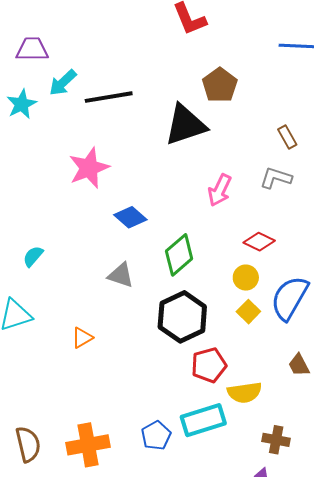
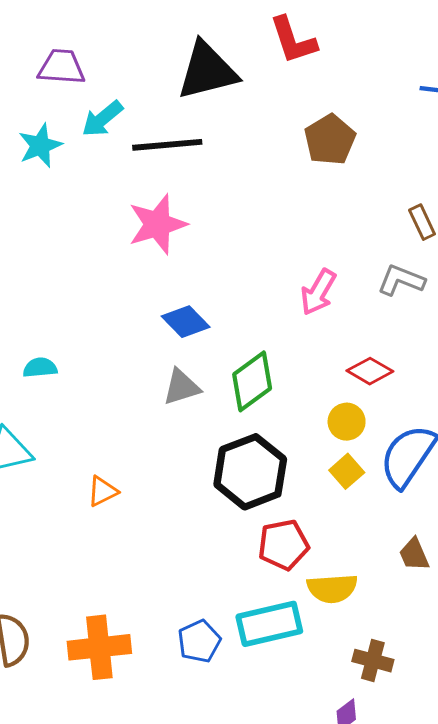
black triangle: (185, 125) -> (207, 71), moved
pink star: (89, 168) -> (158, 224), moved
cyan semicircle: (33, 256) -> (40, 368), turned 40
gray triangle: (121, 275) -> (182, 387), moved, turned -40

